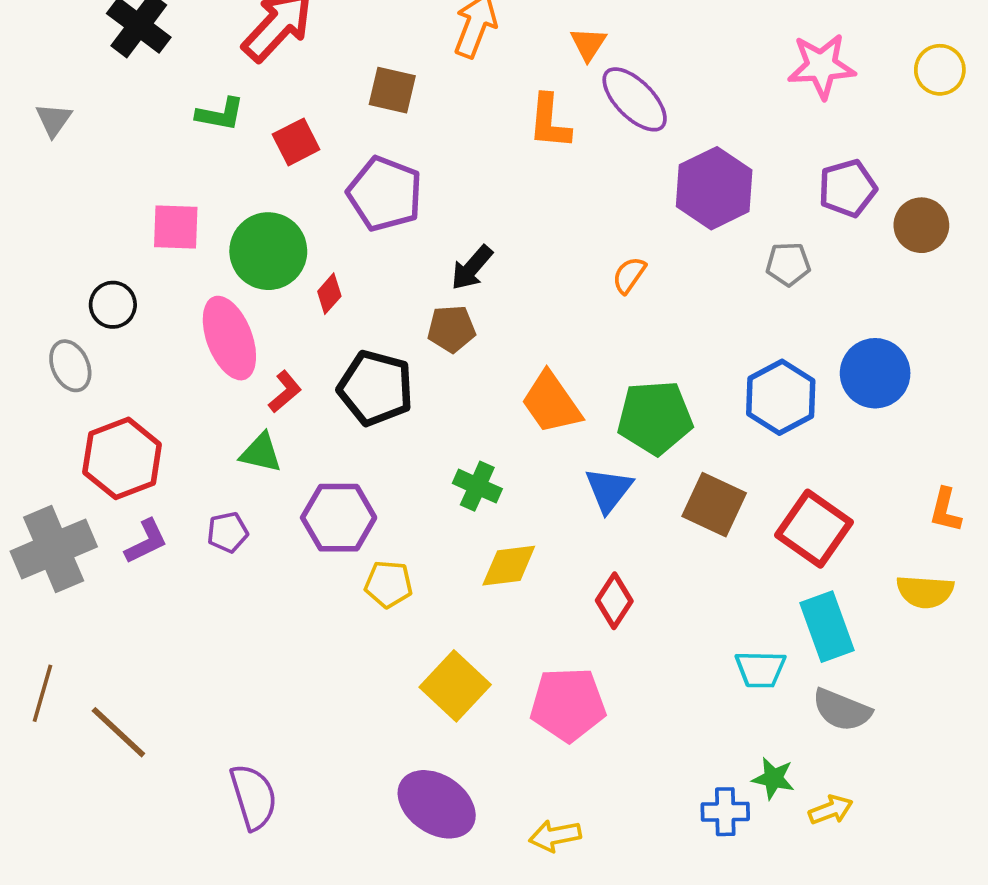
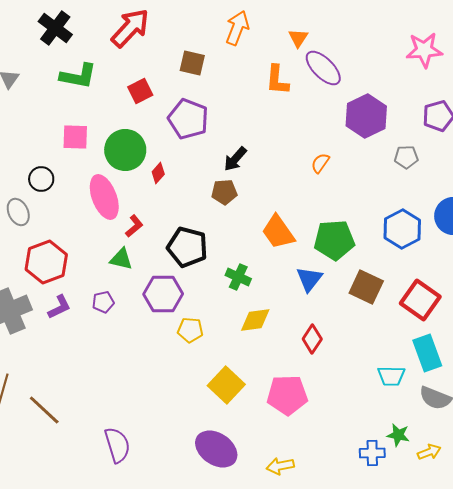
green L-shape: (220, 114) -> (78, 76), moved, size x1.4
black pentagon: (376, 388) -> (187, 247), moved

